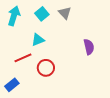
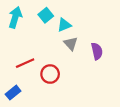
gray triangle: (65, 13) -> (71, 44), moved
cyan triangle: (38, 40) -> (64, 25), moved

